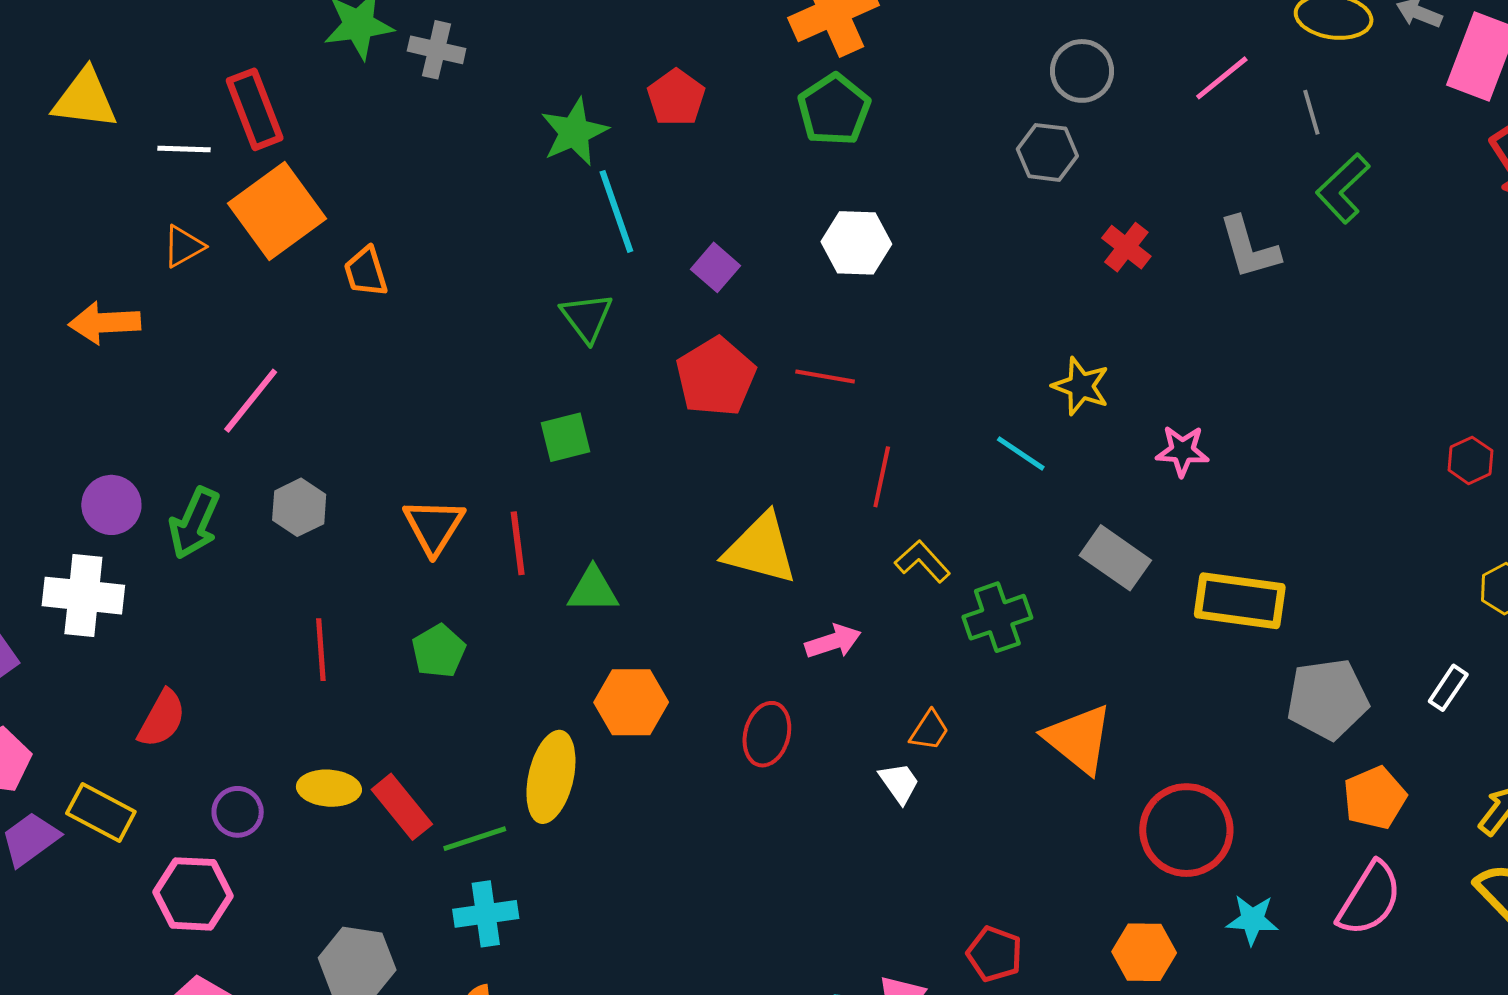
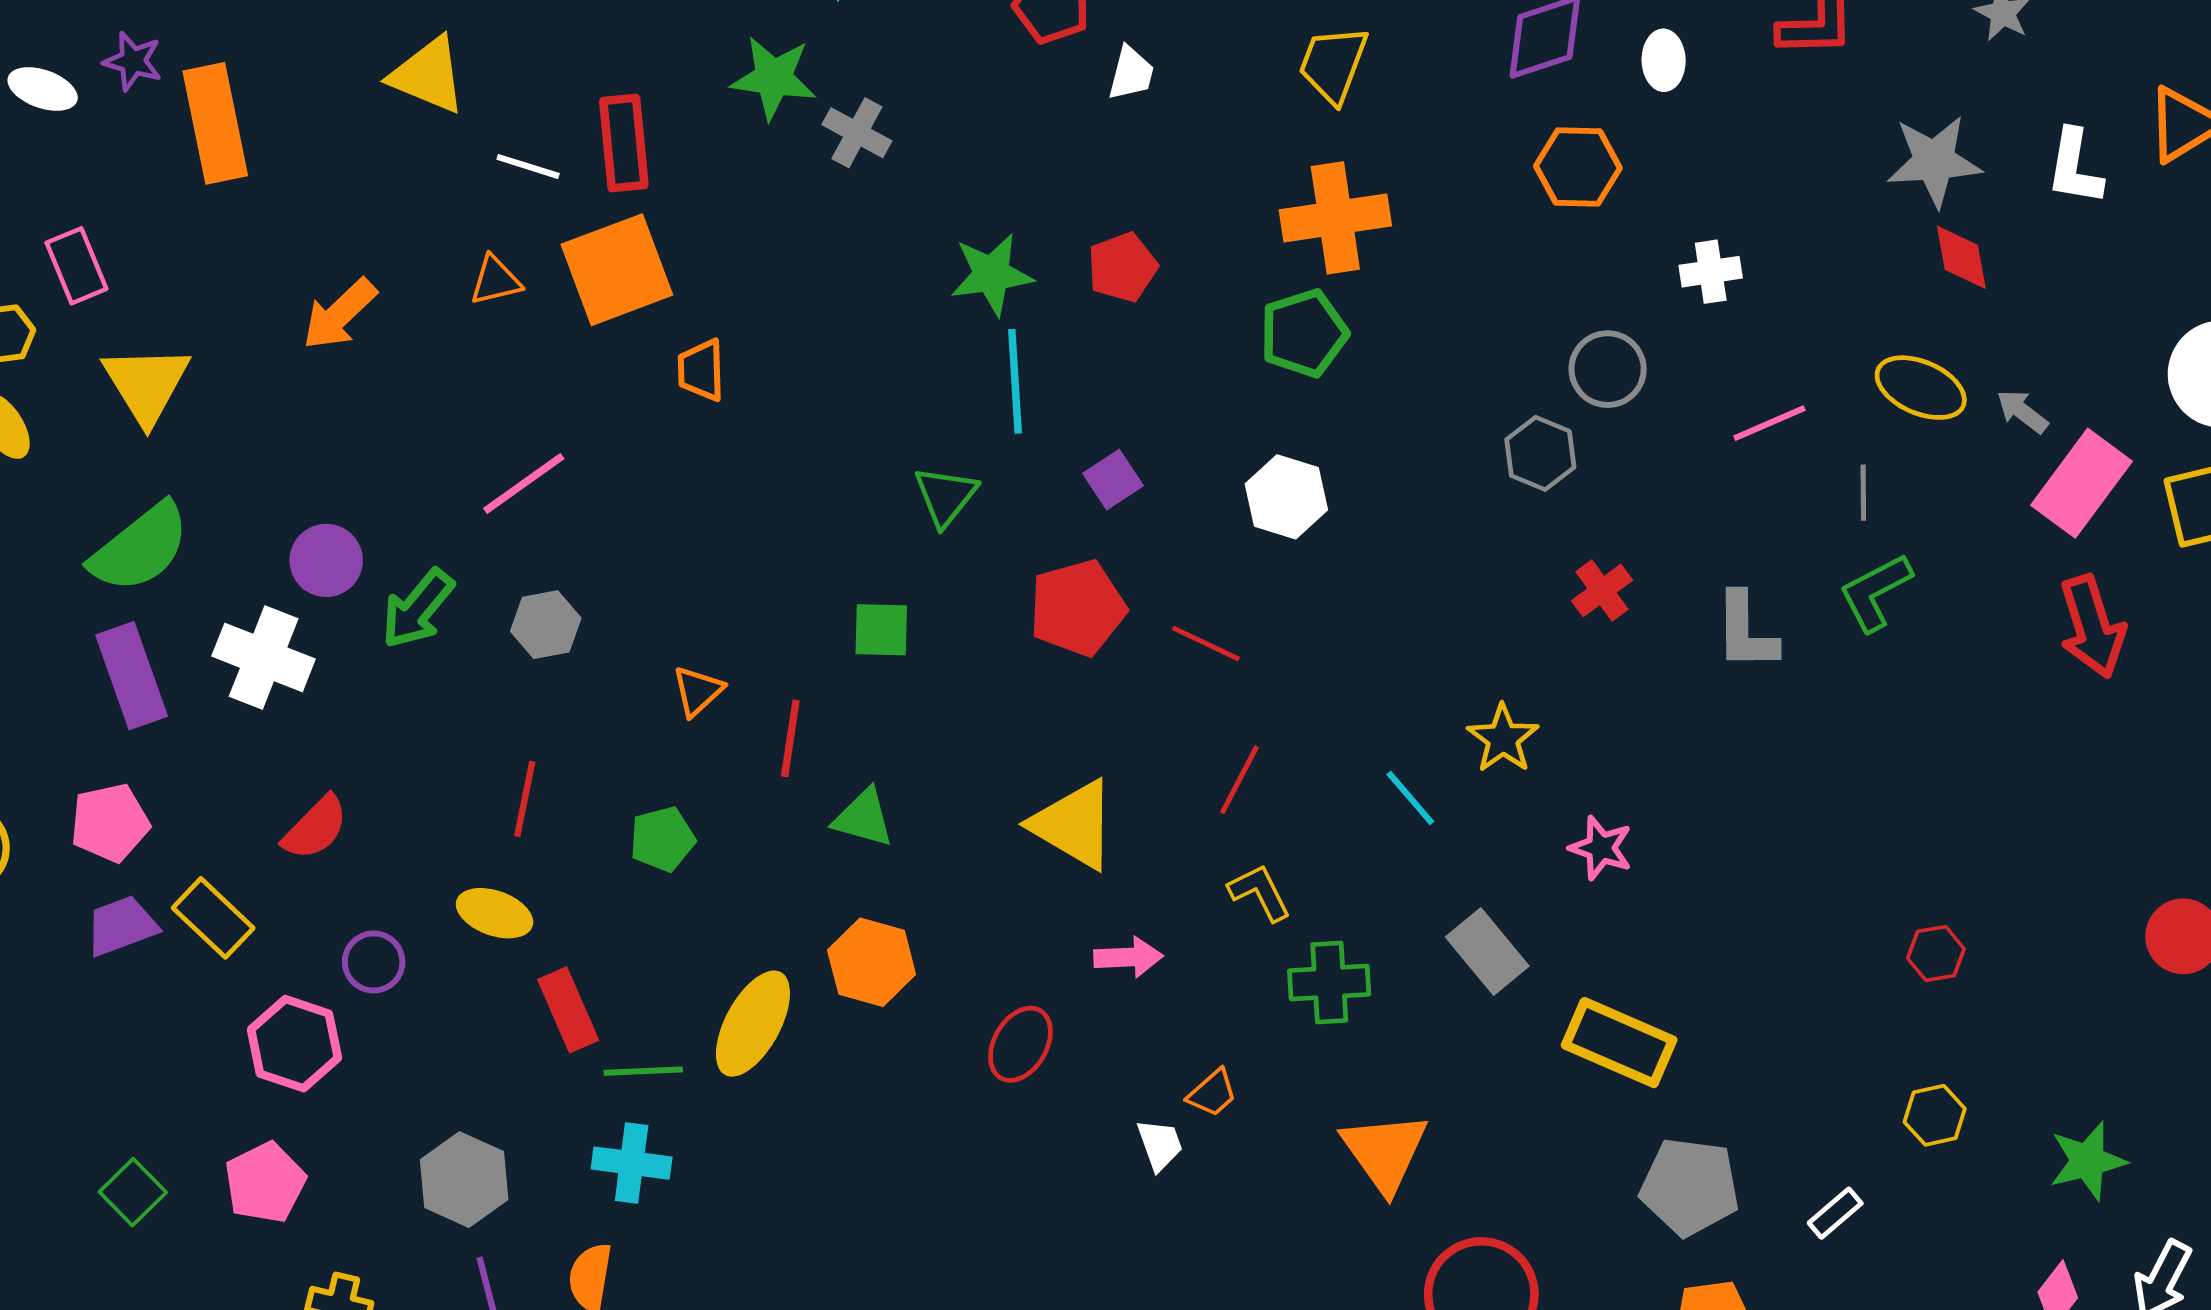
orange arrow: (105, 323) -> (340, 314), moved, turned -56
orange triangle: (434, 526) -> (698, 691), size x0.7
yellow ellipse: (329, 788) -> (494, 913), moved

